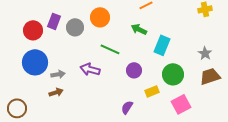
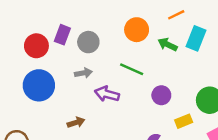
orange circle: (100, 17) -> (137, 30), moved
cyan rectangle: (162, 45) -> (196, 38), moved
gray arrow: (58, 74) -> (83, 73), moved
brown arrow: (56, 92) -> (76, 122), moved

